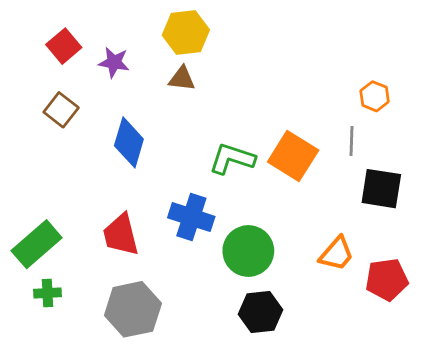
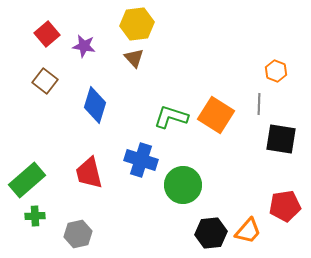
brown triangle: (182, 79) -> (134, 58), turned 40
orange trapezoid: (337, 254) -> (248, 231), moved
gray hexagon: (133, 309) -> (78, 234), moved, size x0.7
black hexagon: (261, 312) -> (211, 233), moved

